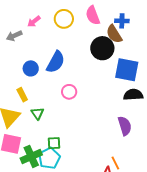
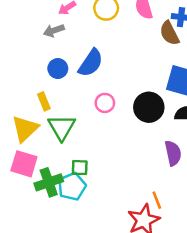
gray arrow: (14, 36) -> (54, 31), moved
black circle: (102, 48) -> (149, 107), moved
green triangle: (37, 113) -> (62, 127), size x1.6

